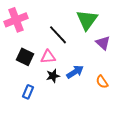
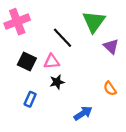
blue arrow: (75, 72) -> (83, 113), moved

